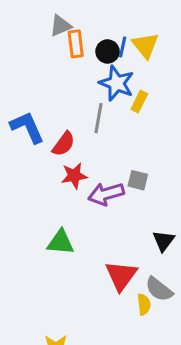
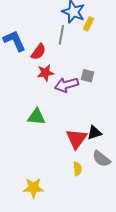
black triangle: (164, 241) -> (94, 133), moved, turned 35
gray semicircle: (159, 289) -> (101, 159), moved
yellow semicircle: (144, 304) -> (77, 169), moved

